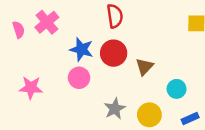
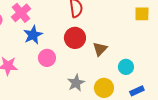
blue star: (81, 49) -> (33, 35), moved, turned 30

